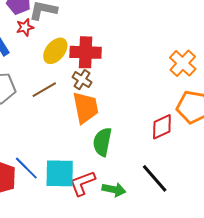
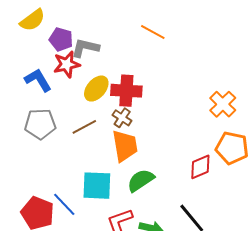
red star: (25, 27) -> (67, 64), size x1.5
green semicircle: (102, 142) -> (141, 180), turned 44
cyan square: (60, 173) -> (97, 186), moved

